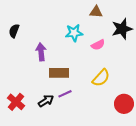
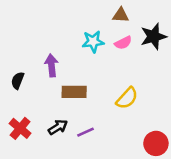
black semicircle: (14, 31) -> (18, 81), moved
pink semicircle: (98, 45) -> (123, 43), moved
purple line: (65, 94) -> (86, 132), moved
red circle: (124, 104) -> (156, 143), moved

